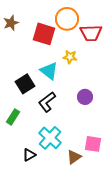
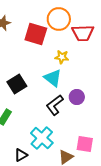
cyan triangle: (49, 71) -> (53, 78), moved
black L-shape: (47, 102) -> (55, 105), moved

